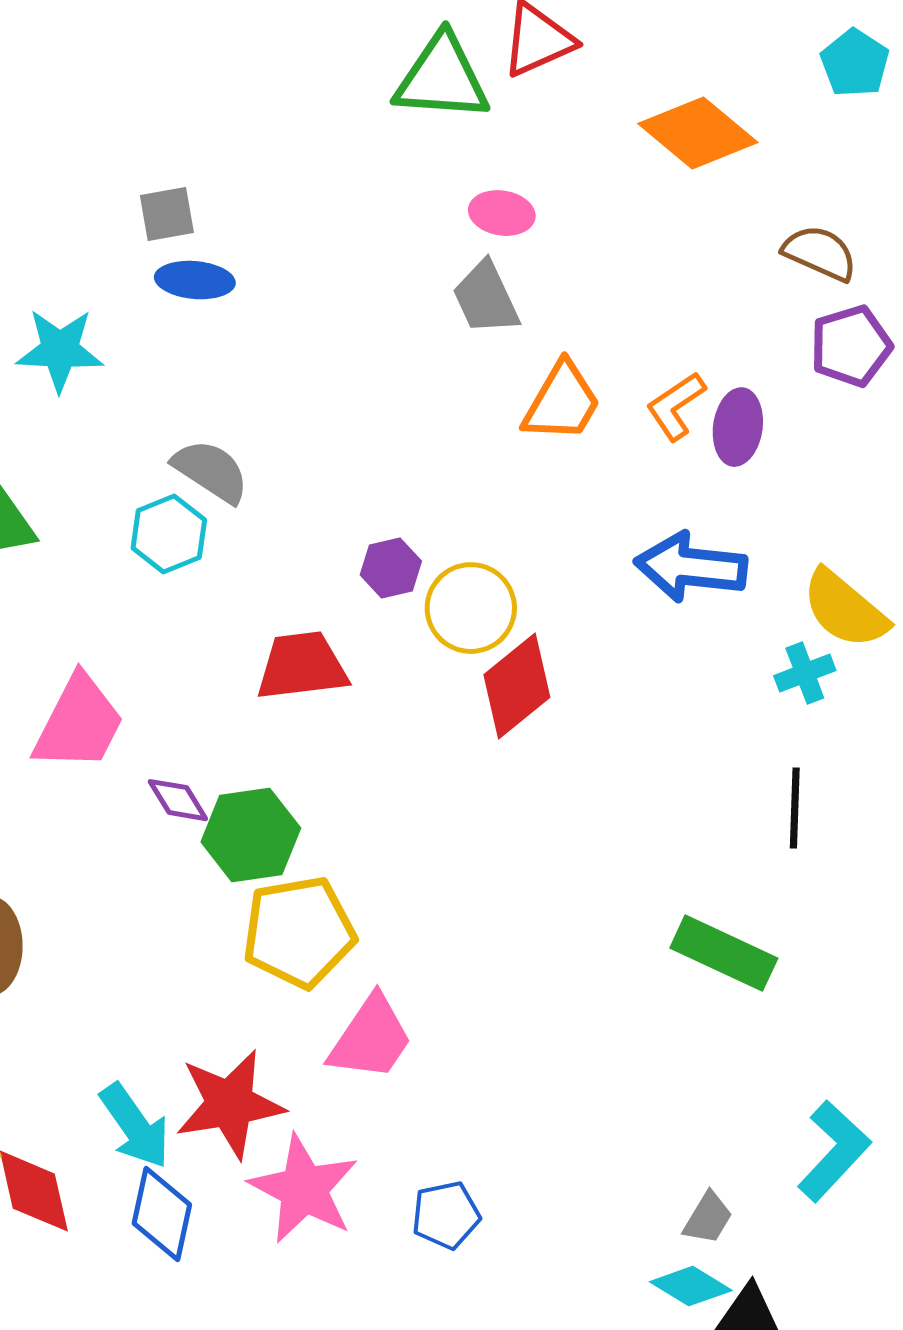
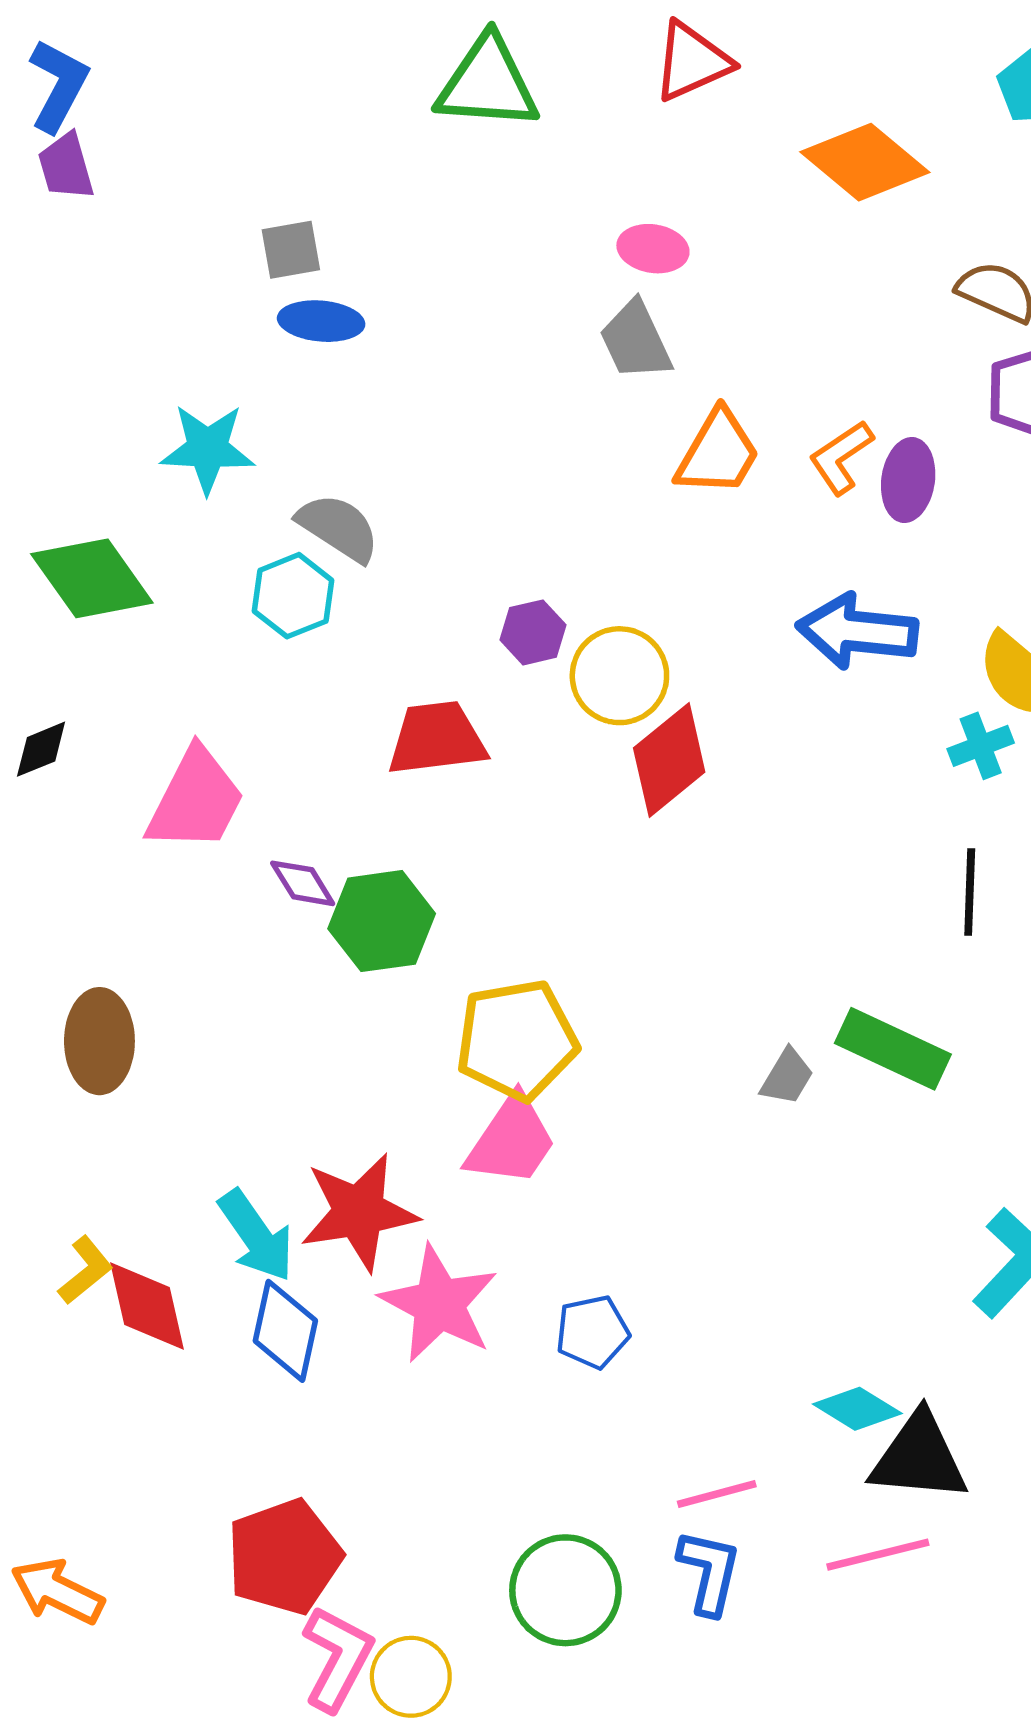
green triangle: (442, 78) -> (488, 83), moved
cyan star: (60, 350) -> (208, 449), moved
yellow pentagon: (299, 932) -> (517, 1040), moved
gray trapezoid: (708, 1218) -> (787, 1077), moved

